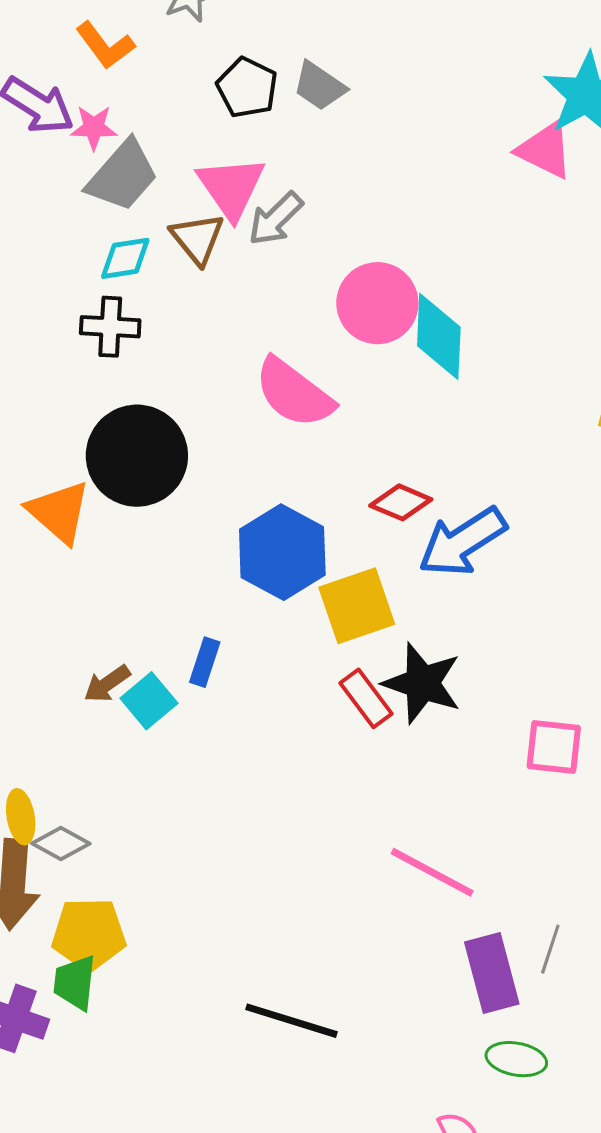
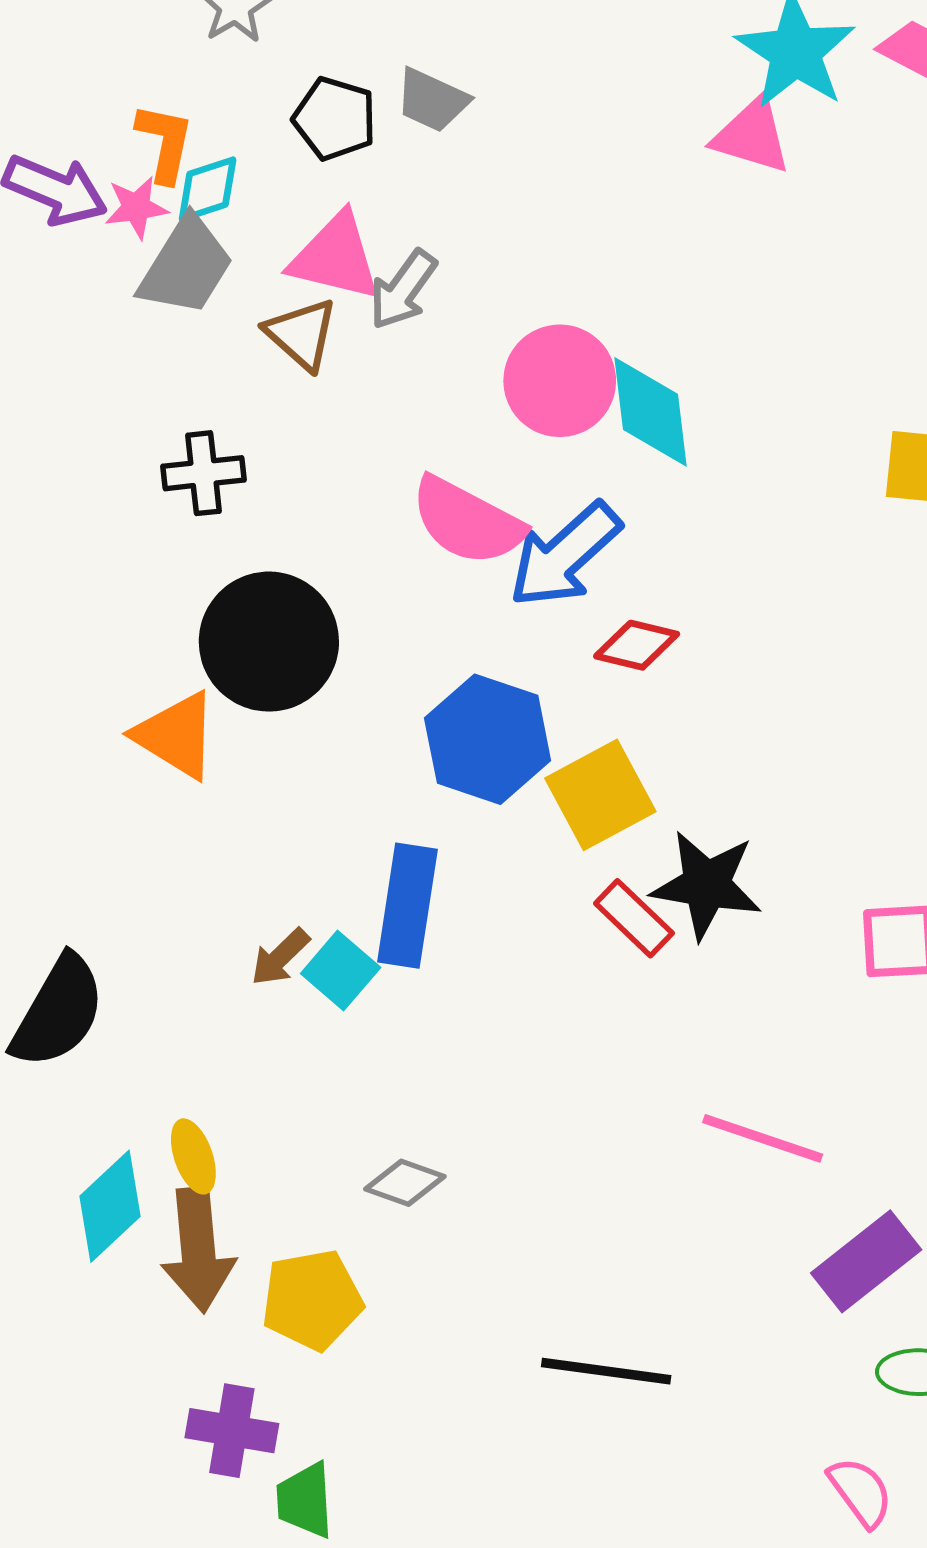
orange L-shape: (105, 45) -> (165, 143), moved, turned -122
pink triangle: (231, 187) -> (335, 257), turned -32
cyan diamond: (125, 258) -> (208, 189), moved
blue arrow: (462, 542) -> (565, 555), moved
blue rectangle: (205, 662) -> (407, 906), size x1.8
gray diamond: (61, 843) -> (405, 1183), moved
purple rectangle: (492, 973) -> (866, 1261), turned 76
green trapezoid: (75, 983) -> (305, 1500), moved

